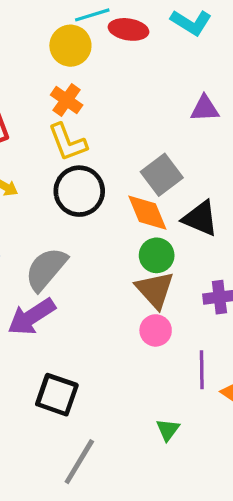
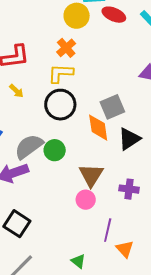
yellow L-shape: (68, 142) -> (61, 73), turned 100
black triangle: (200, 218) -> (129, 139), turned 50
green circle: (157, 255) -> (55, 150), moved
green triangle: (168, 430) -> (78, 261), turned -42

